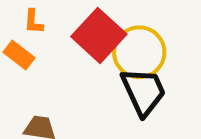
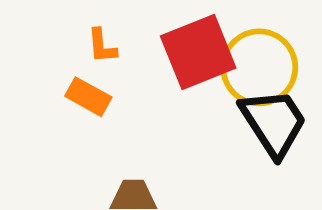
red square: (99, 35) -> (198, 52), turned 34

